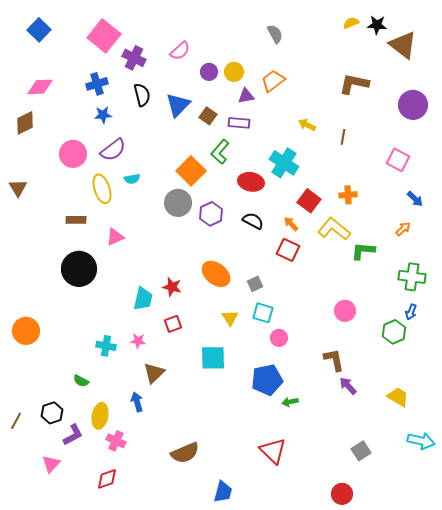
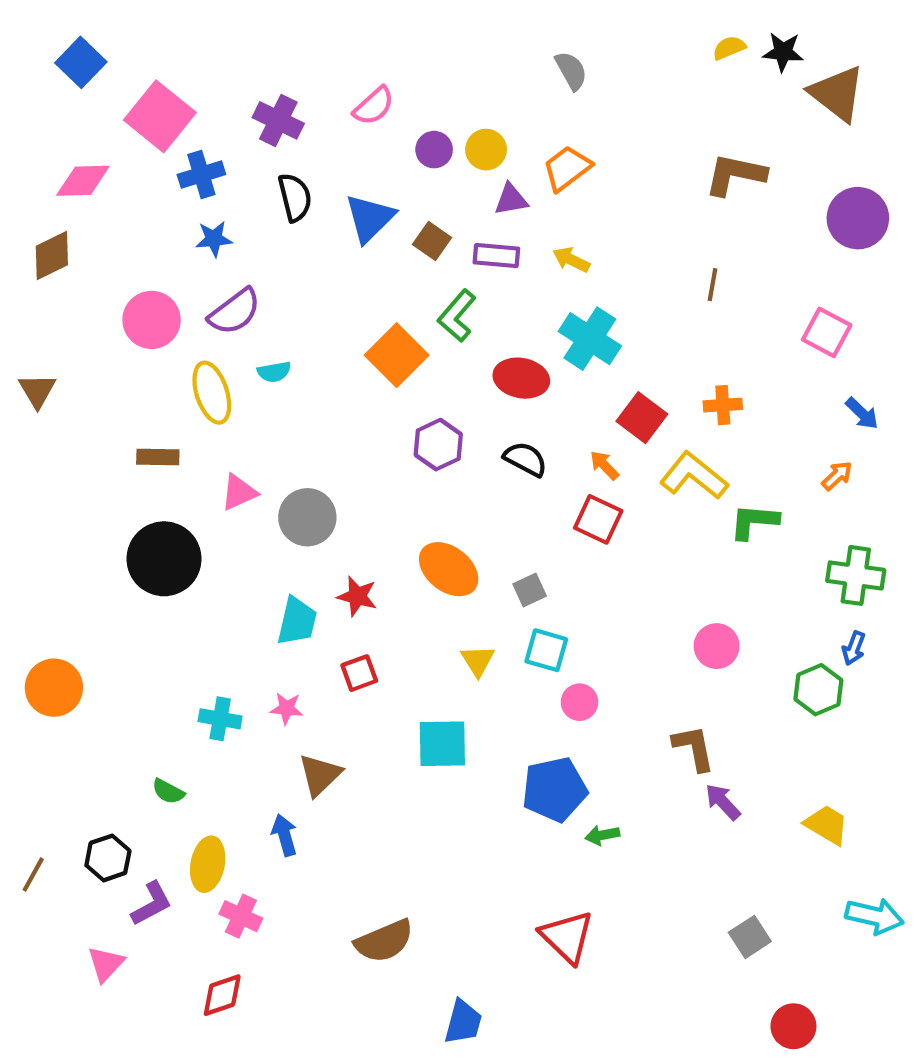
pink square: (104, 36) -> (160, 116), moved
yellow arrow: (307, 125) -> (571, 260), moved
gray circle: (178, 203) -> (307, 517), moved
red circle: (342, 494) -> (793, 1026), moved

